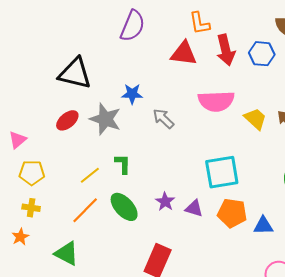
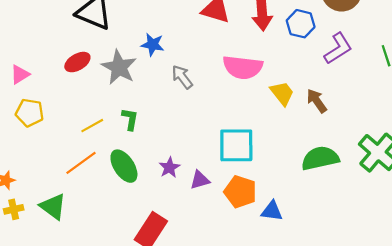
yellow cross: (31, 208) -> (14, 209), moved, turned -30
purple triangle: (194, 208) -> (200, 180), turned -42

